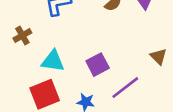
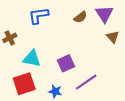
brown triangle: (159, 57) -> (113, 37), moved

